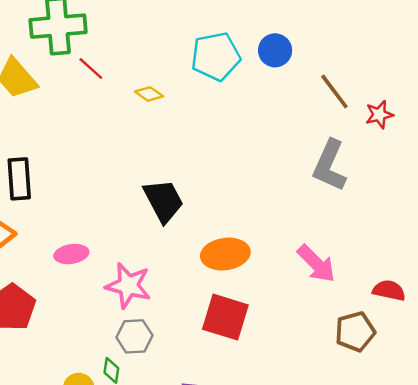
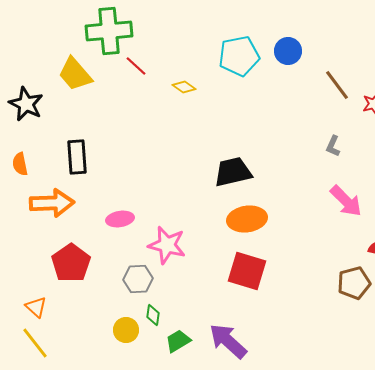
gray L-shape: (330, 165) -> (333, 146), size x0.5
black trapezoid: (164, 201) -> (233, 172), moved, turned -75
pink arrow: (316, 264) -> (346, 201), moved
gray hexagon: (134, 336) -> (138, 279), moved

